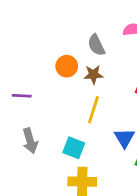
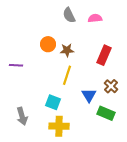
gray semicircle: (96, 45) -> (69, 15), moved
gray arrow: (30, 141) -> (22, 116), moved

